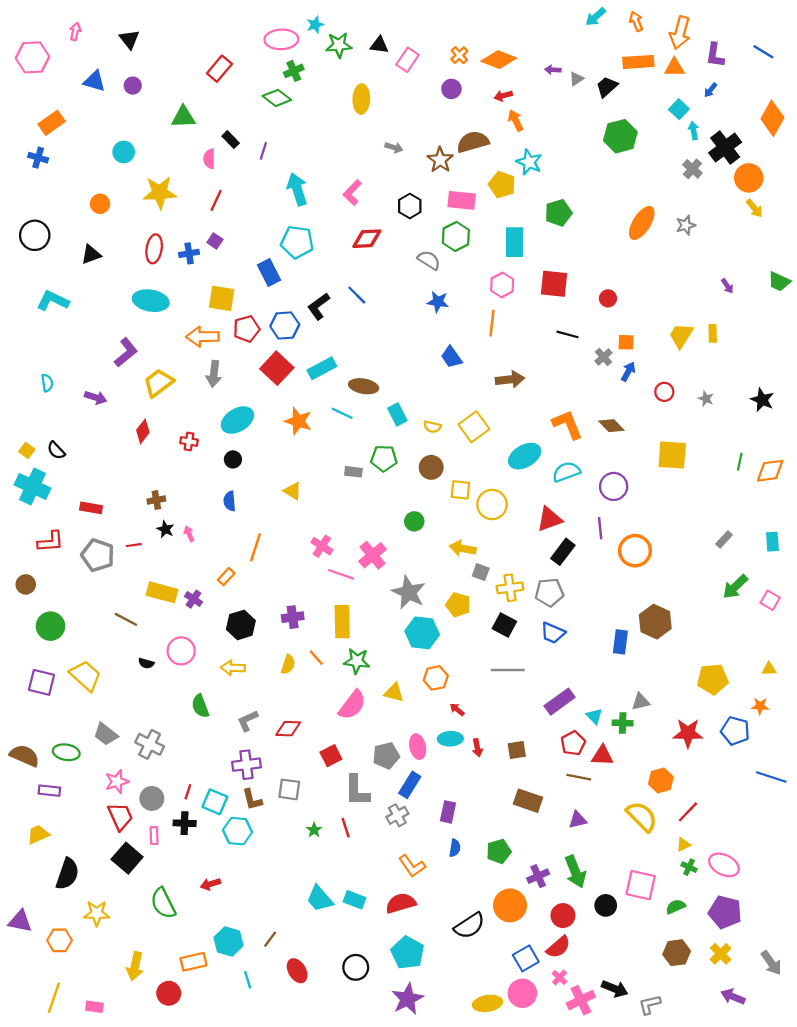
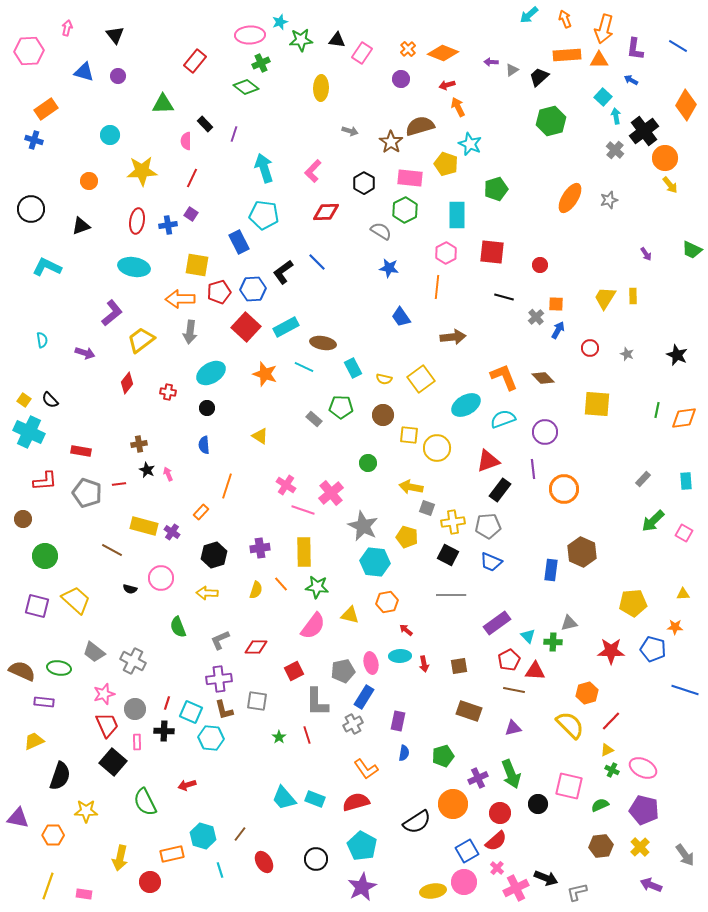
blue arrow: (710, 90) -> (631, 80), turned 80
gray rectangle: (353, 472) -> (314, 419), turned 35

